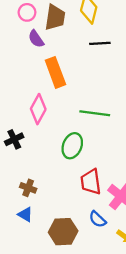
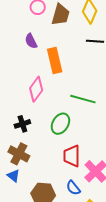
purple semicircle: (36, 39) -> (31, 41), moved
black cross: (14, 139) -> (22, 124), moved
brown cross: (28, 188) -> (19, 154), size x1.5

